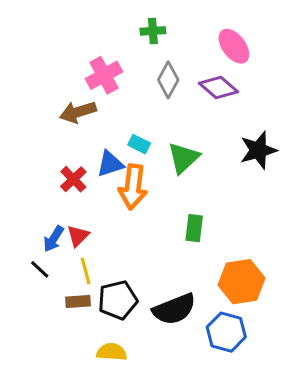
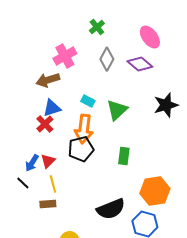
green cross: (153, 31) -> (97, 27), turned -35
blue triangle: (110, 164) -> (52, 108), moved
black pentagon: (118, 300) -> (81, 149), moved

